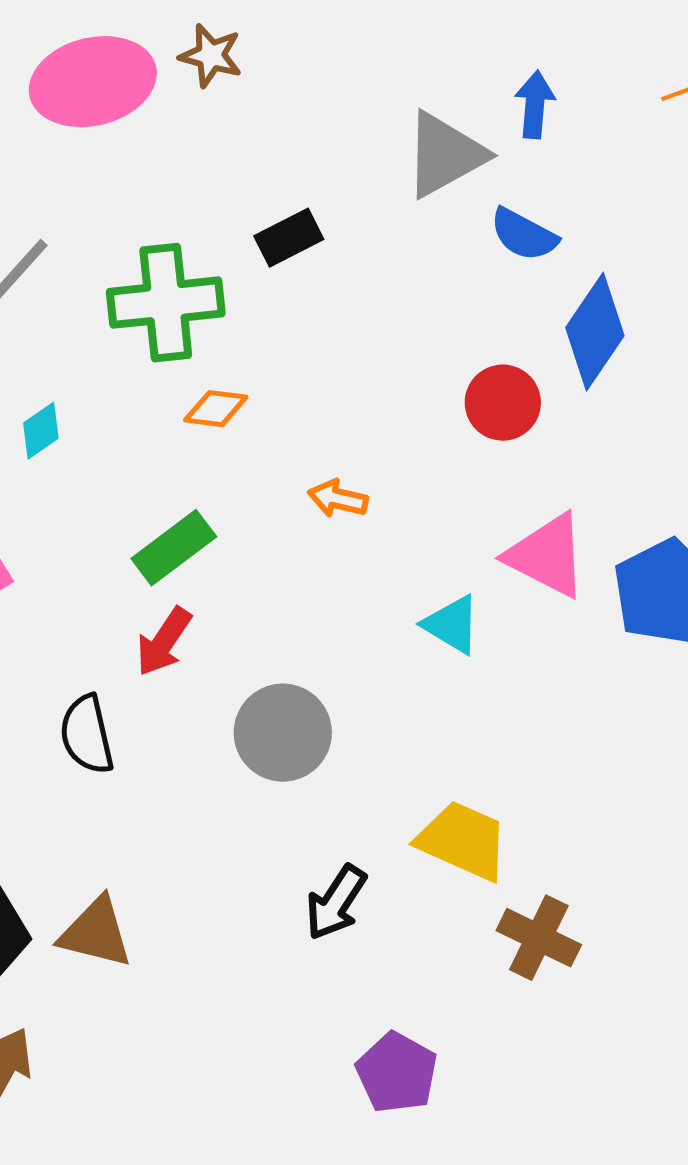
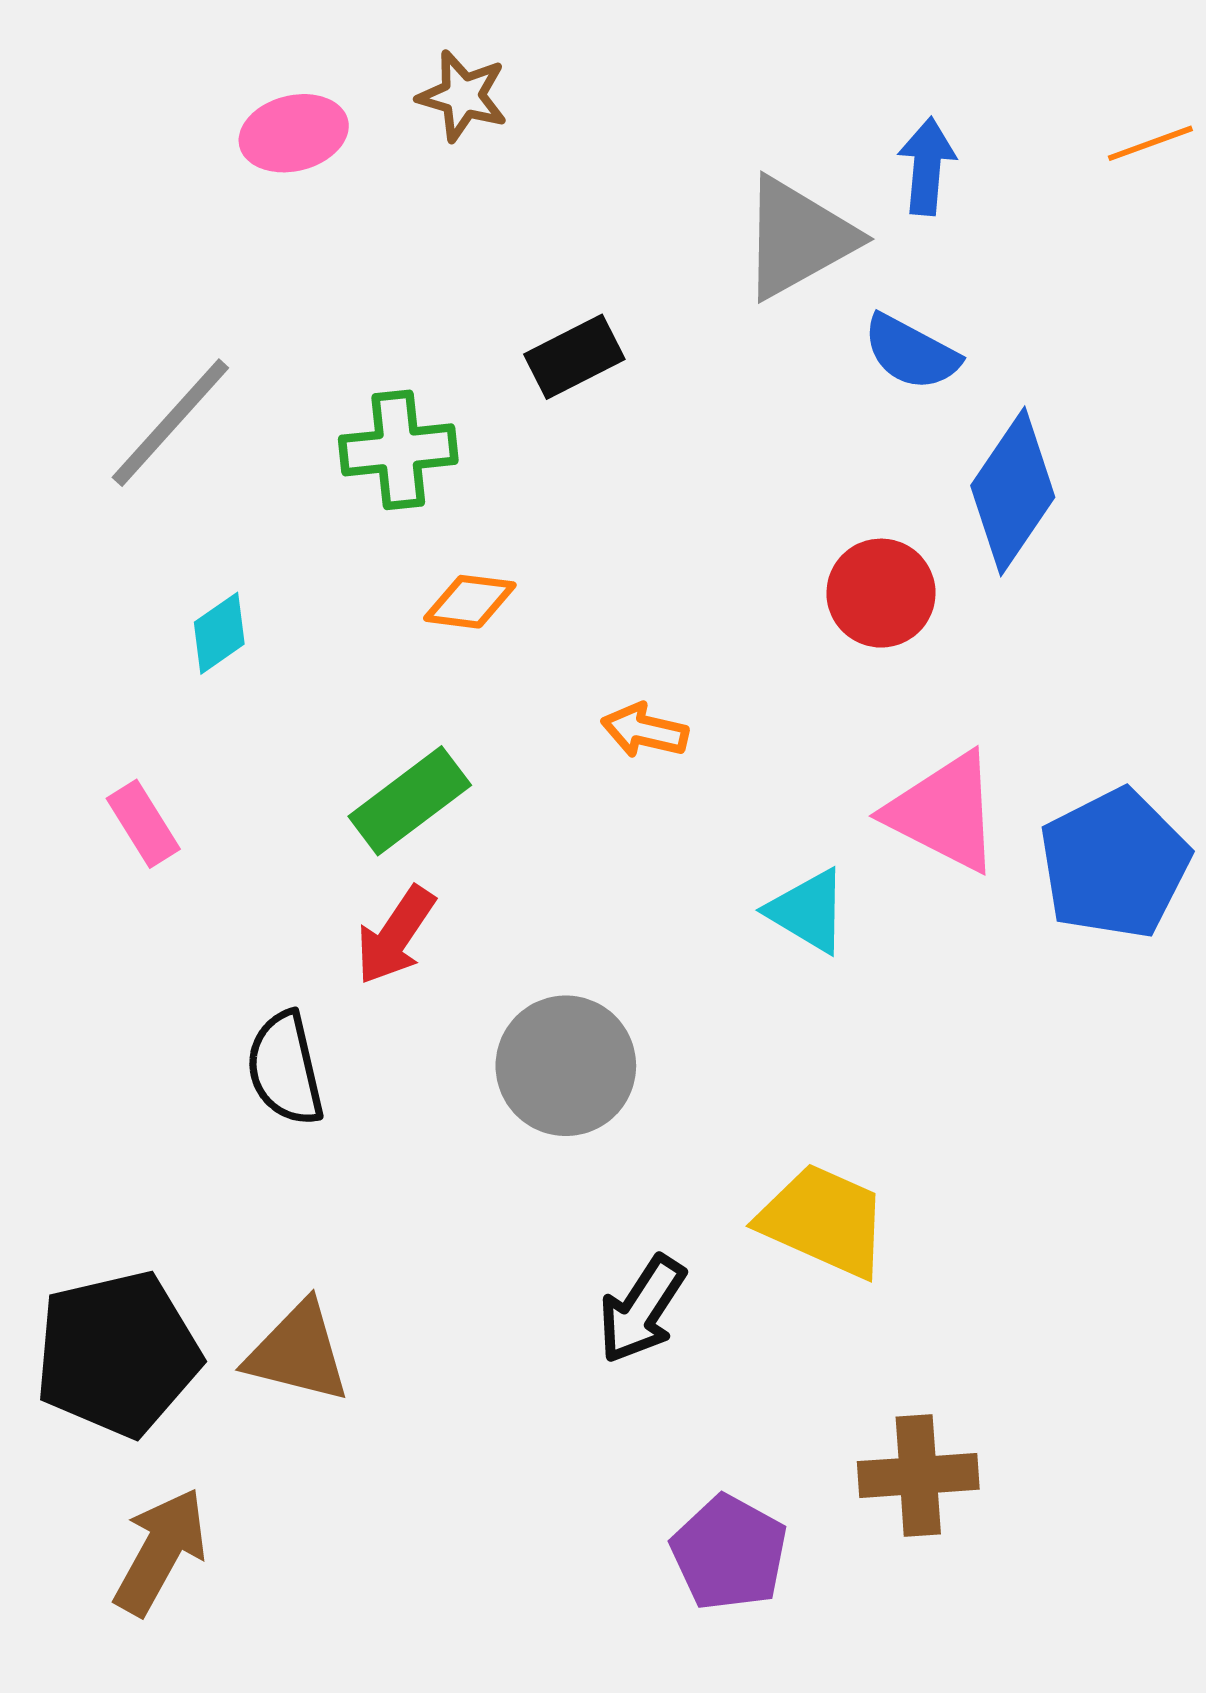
pink ellipse: (93, 82) -> (294, 133), size x0.6
green cross: (166, 303) -> (398, 450), size x0.7
brown cross: (539, 938) -> (918, 1475), moved, turned -30

